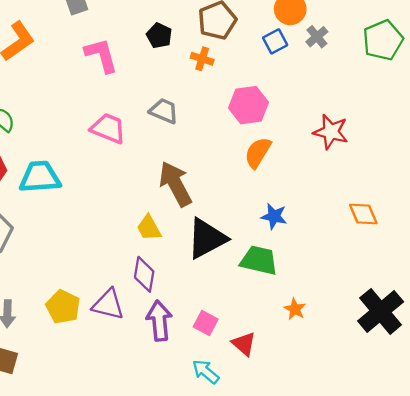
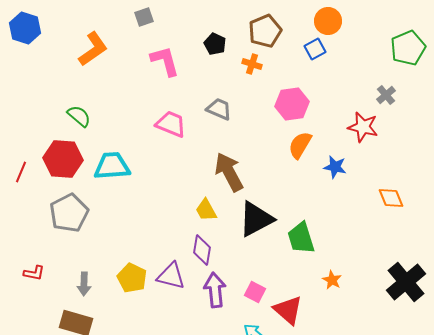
gray cross: (317, 37) -> (386, 95), moved
blue star: (274, 216) -> (335, 167), moved
green trapezoid: (259, 260) -> (301, 238), turned -120
red triangle: (244, 344) -> (288, 310), size x1.4

